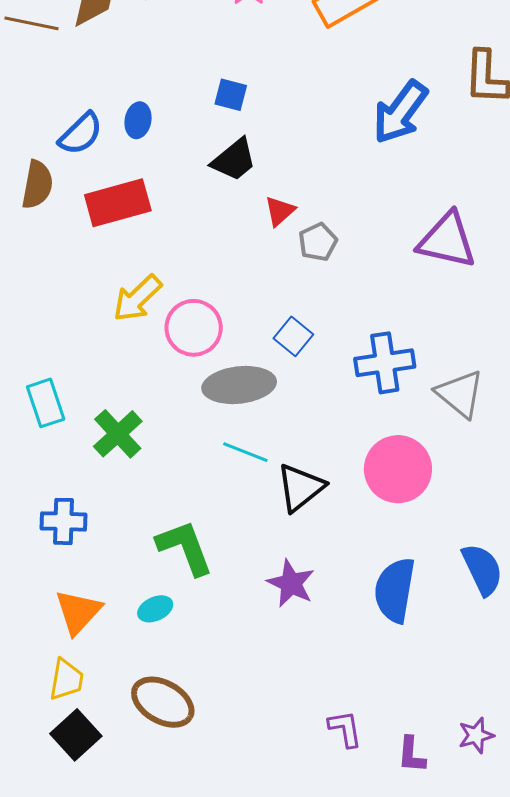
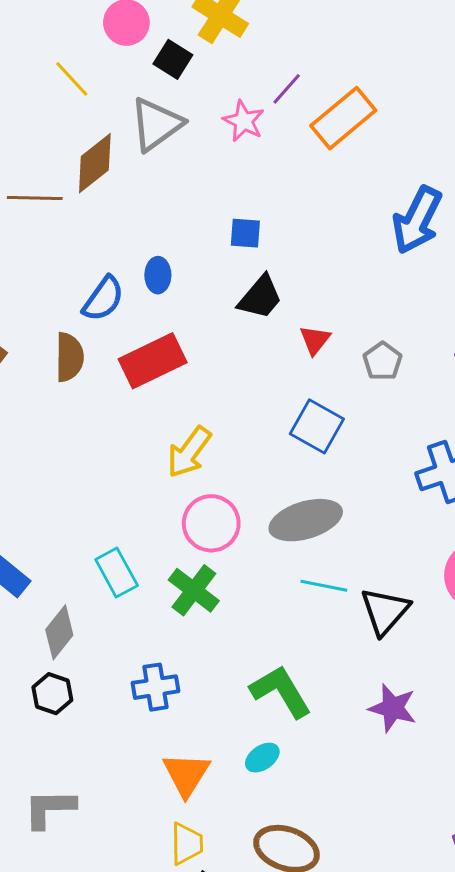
gray pentagon: (318, 242) -> (382, 361), moved
pink circle: (194, 328) -> (211, 523), moved
blue square: (293, 336) -> (317, 426), moved, size x1.4

